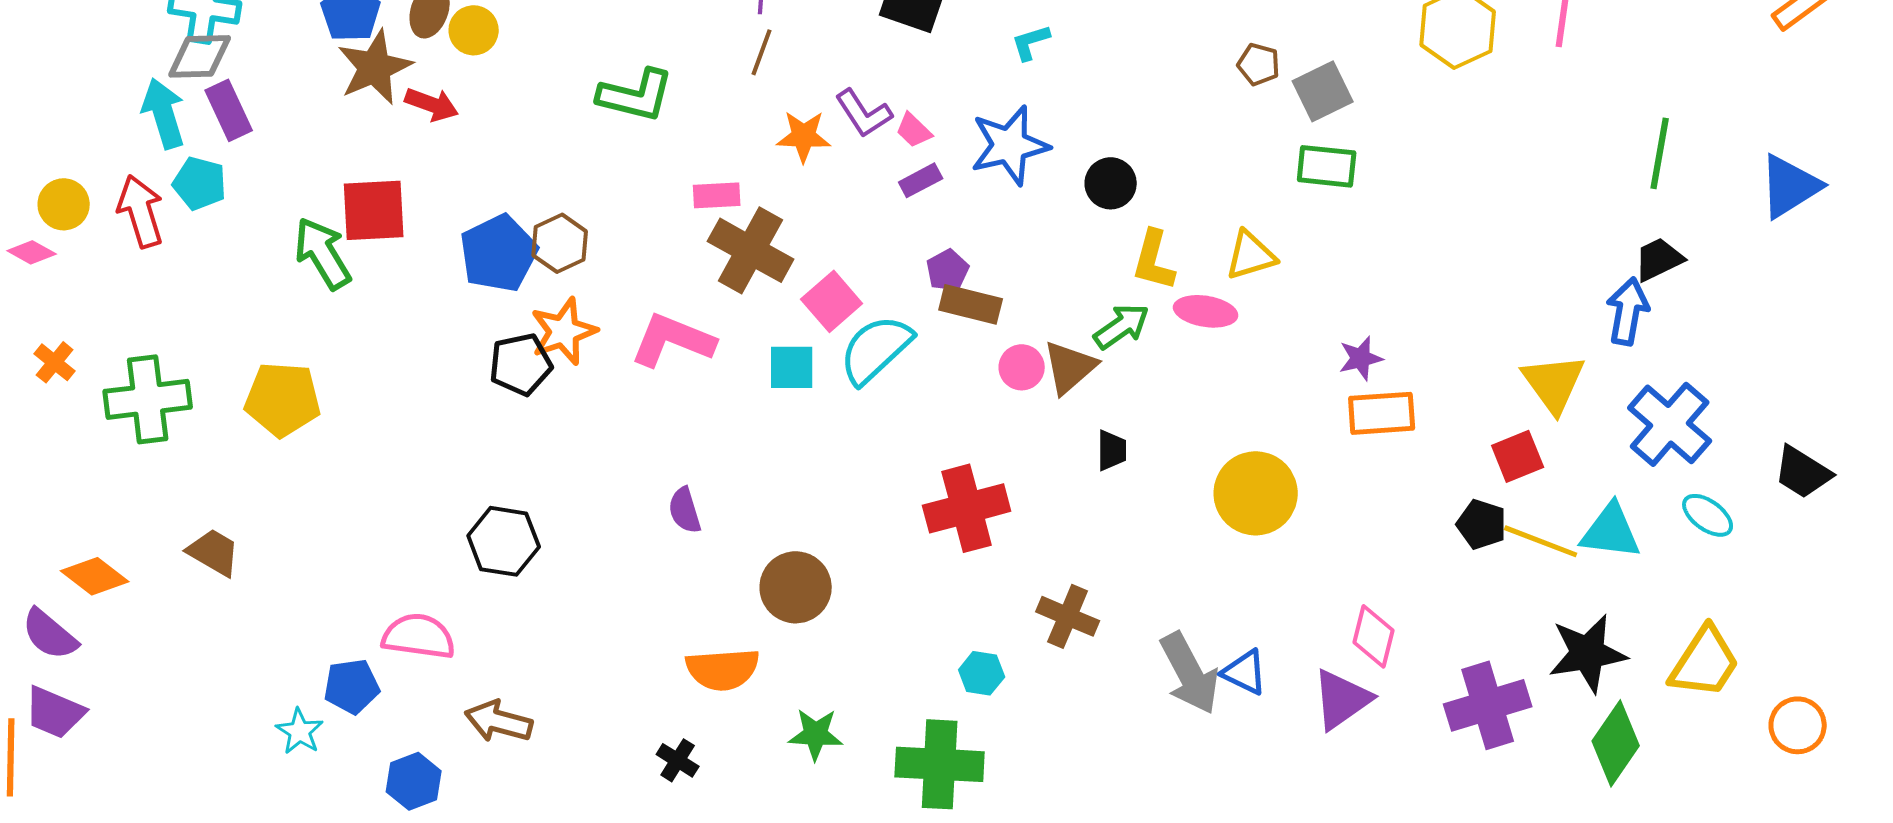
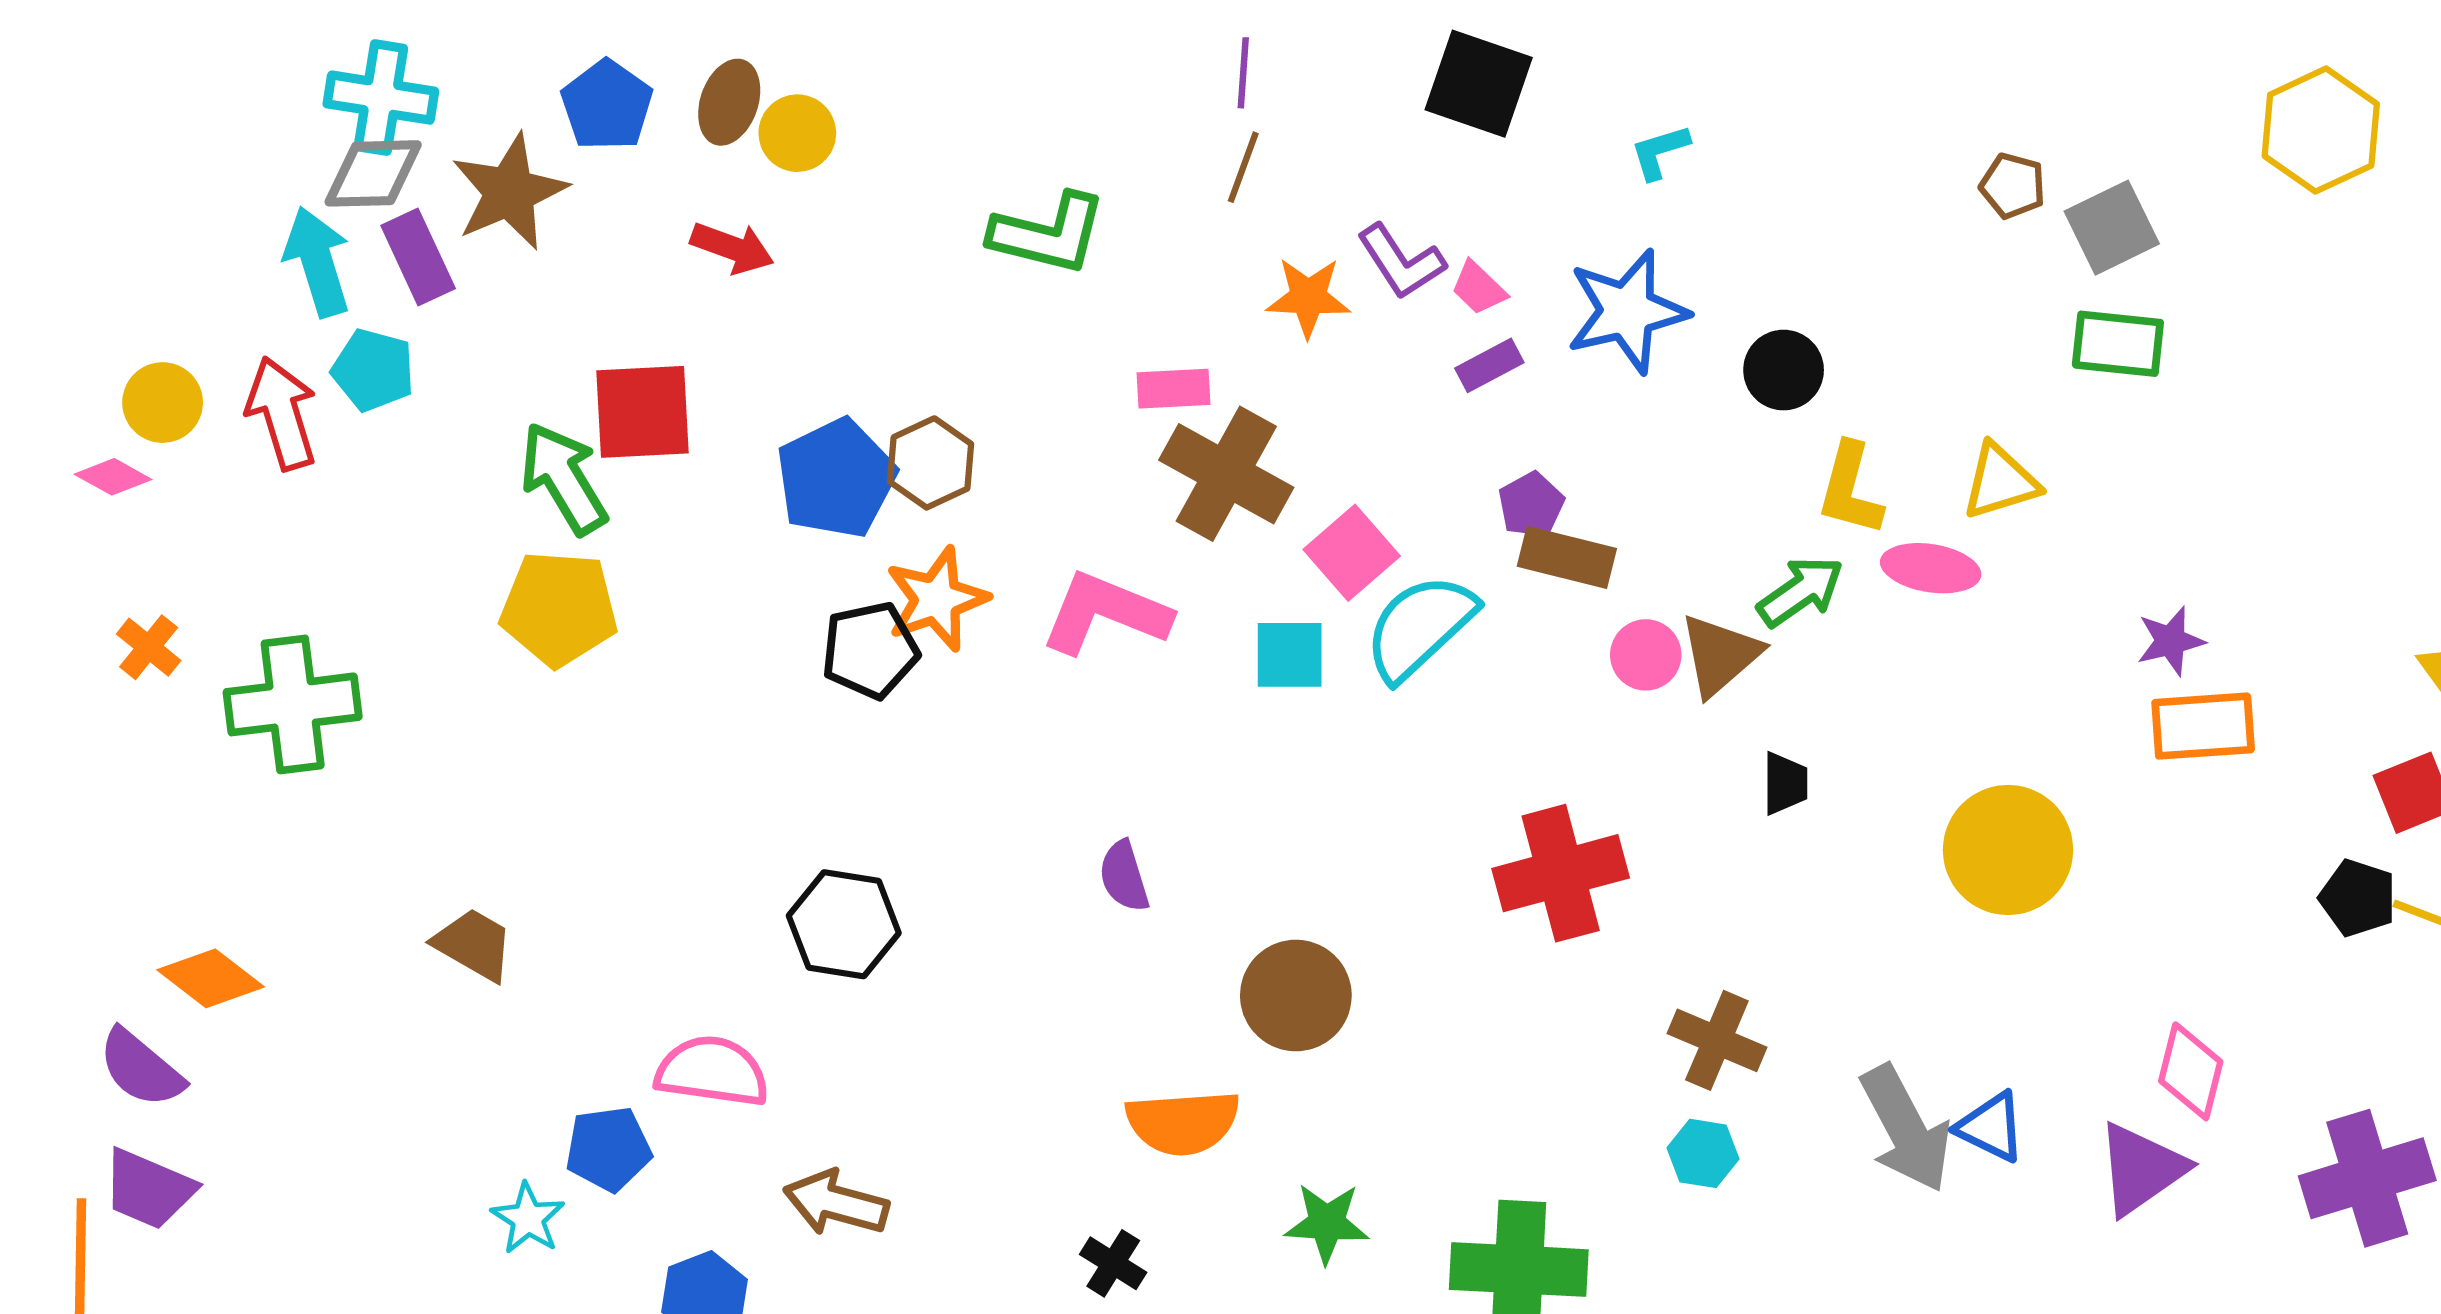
brown star: (375, 67) -> (509, 192), moved
yellow pentagon: (283, 399) -> (559, 608), moved
brown trapezoid: (214, 552) -> (474, 944), moved
cyan hexagon: (982, 673) -> (1703, 1153), moved

